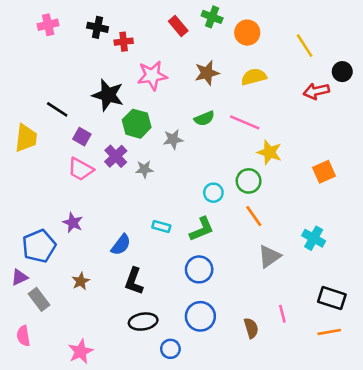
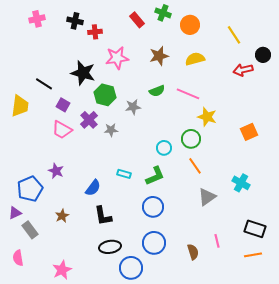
black L-shape: (134, 281) -> (103, 216), turned -30
blue circle: (170, 349) -> (131, 268), size x1.5

